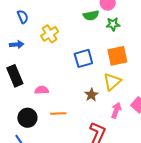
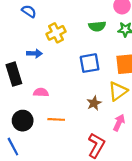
green semicircle: (91, 15) -> (97, 26), moved
blue semicircle: (23, 17) -> (29, 11), turned -40
blue arrow: (17, 44) -> (34, 53), moved

